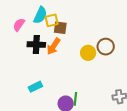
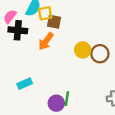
black cross: (36, 45) -> (18, 30), moved
brown circle: (106, 47) -> (100, 54), moved

